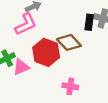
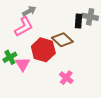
pink triangle: (21, 67) -> (23, 64), turned -35
pink cross: (70, 86) -> (66, 78), turned 32

